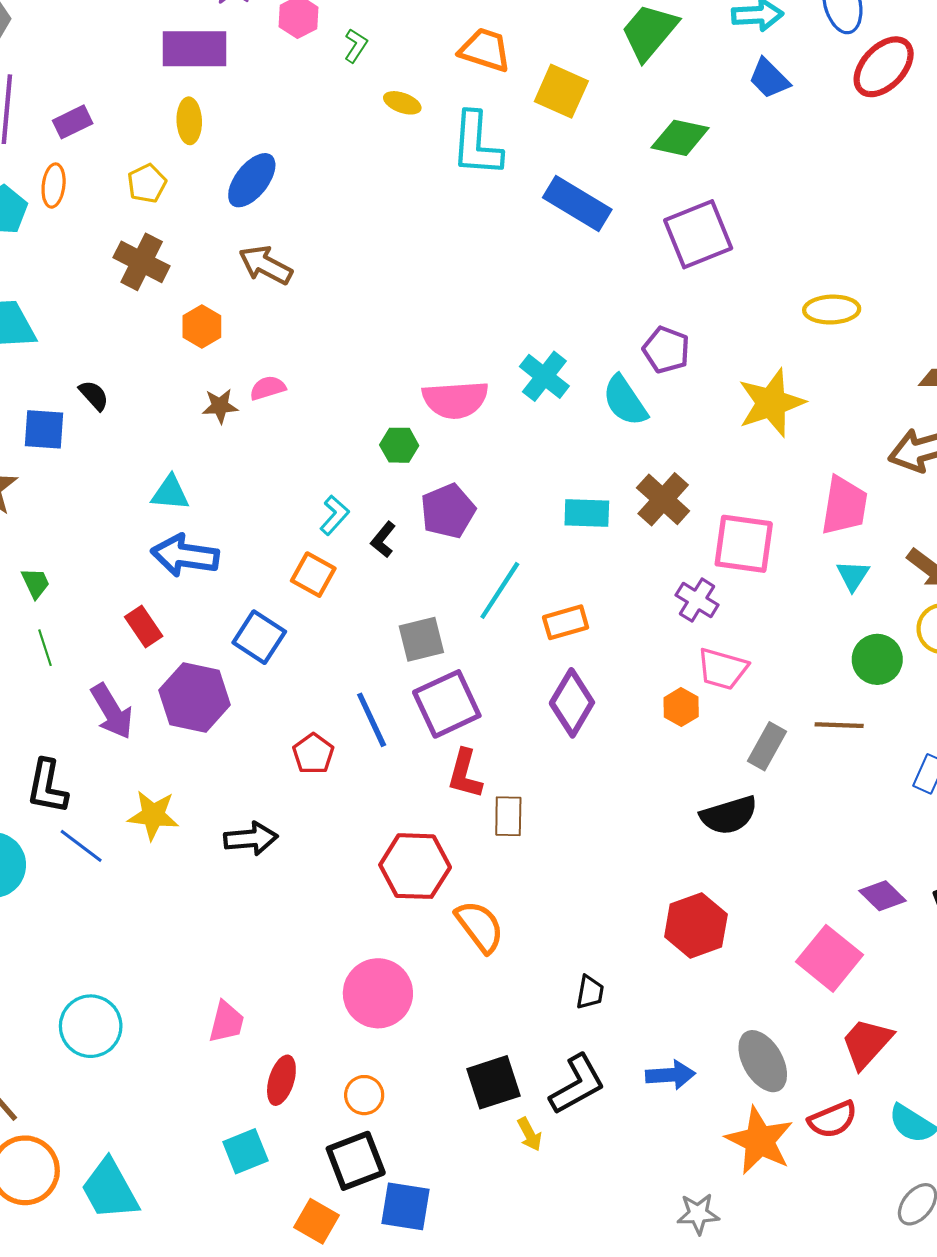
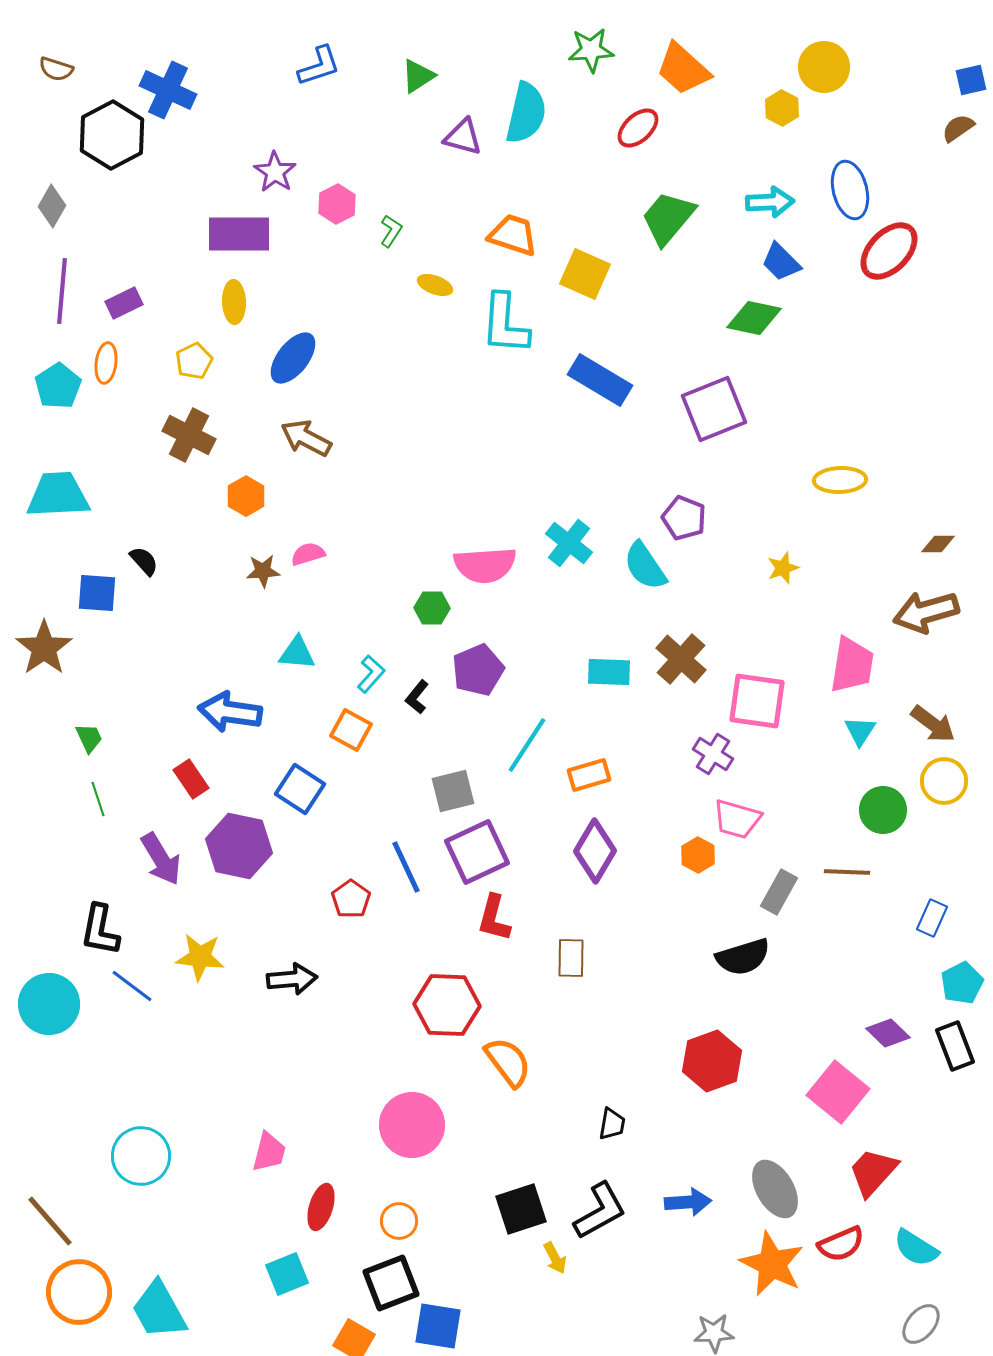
green diamond: (680, 138) -> (754, 318), moved
yellow star: (771, 403) -> (783, 568), size x0.5
cyan triangle: (170, 493) -> (297, 653), moved
brown rectangle: (508, 816) -> (571, 958), moved

